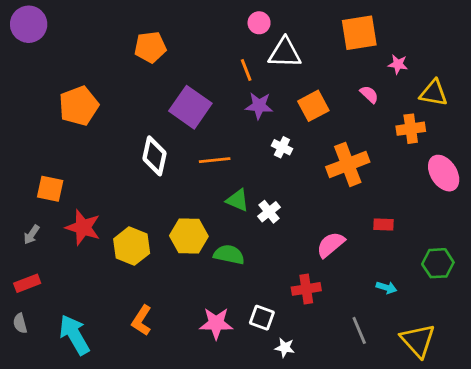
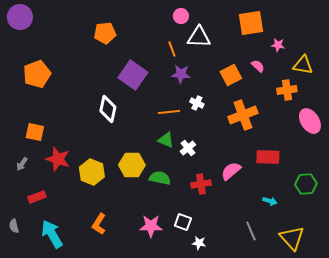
orange pentagon: (79, 106) -> (37, 74), moved
orange square: (313, 106) -> (231, 75), moved
orange line: (215, 160) -> (169, 112), moved
red rectangle: (384, 225) -> (268, 157), size x1.6
red rectangle: (27, 283) -> (37, 197), moved
red cross: (306, 289) -> (201, 184), moved

